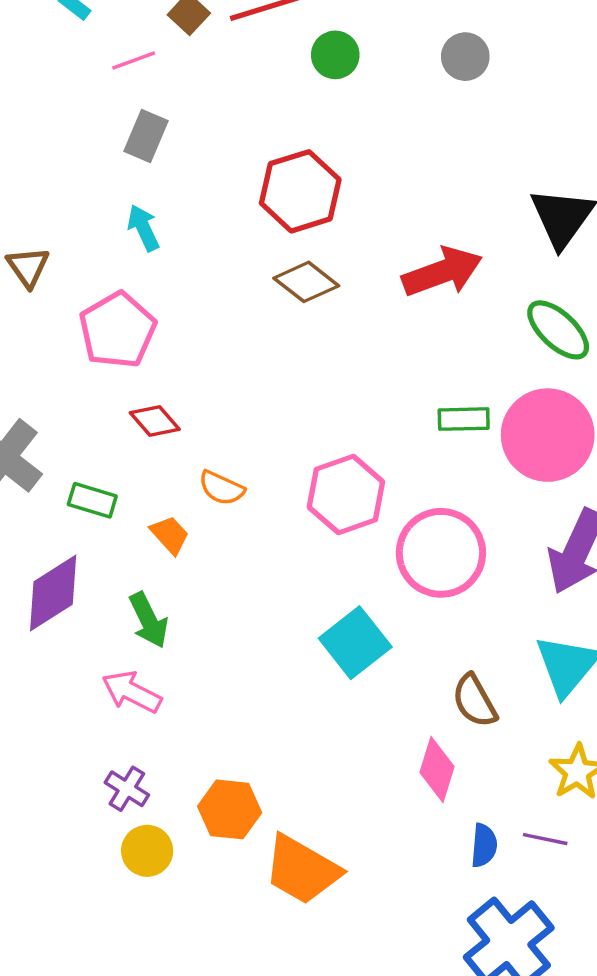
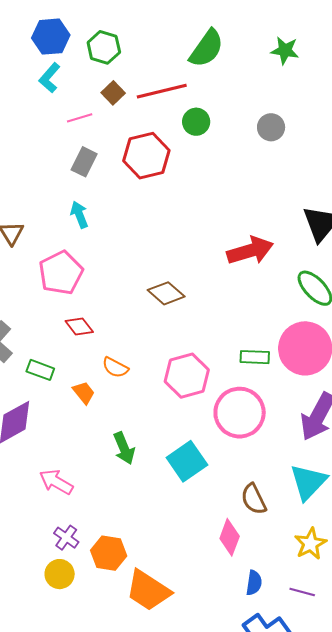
red hexagon: (300, 191) -> (146, 156), moved
brown diamond: (306, 282) -> (166, 293), moved
green rectangle: (464, 419) -> (255, 357), moved
green arrow: (149, 620) -> (124, 448), moved
purple cross: (127, 789) -> (66, 538), moved
purple line: (545, 839) -> (302, 592), moved

